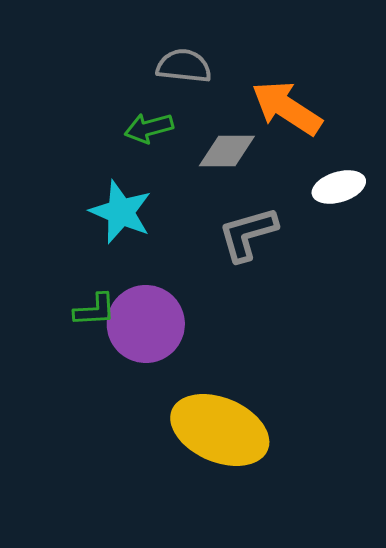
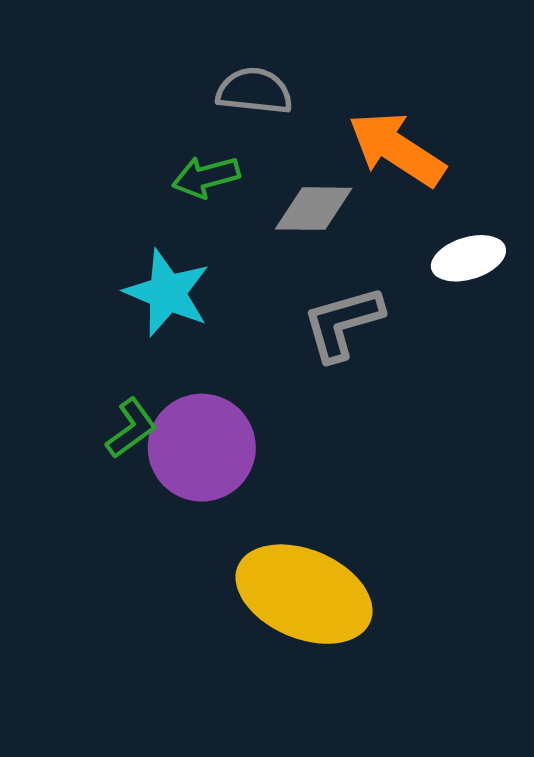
green L-shape: (95, 310) -> (131, 428), turned -33

